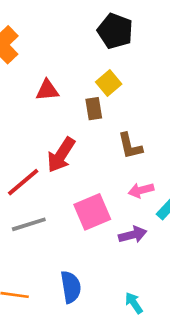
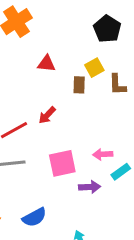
brown L-shape: (130, 146) -> (117, 85), moved
red arrow: (61, 155) -> (47, 115), size x0.7
blue semicircle: (71, 287) -> (34, 217), turned 60

